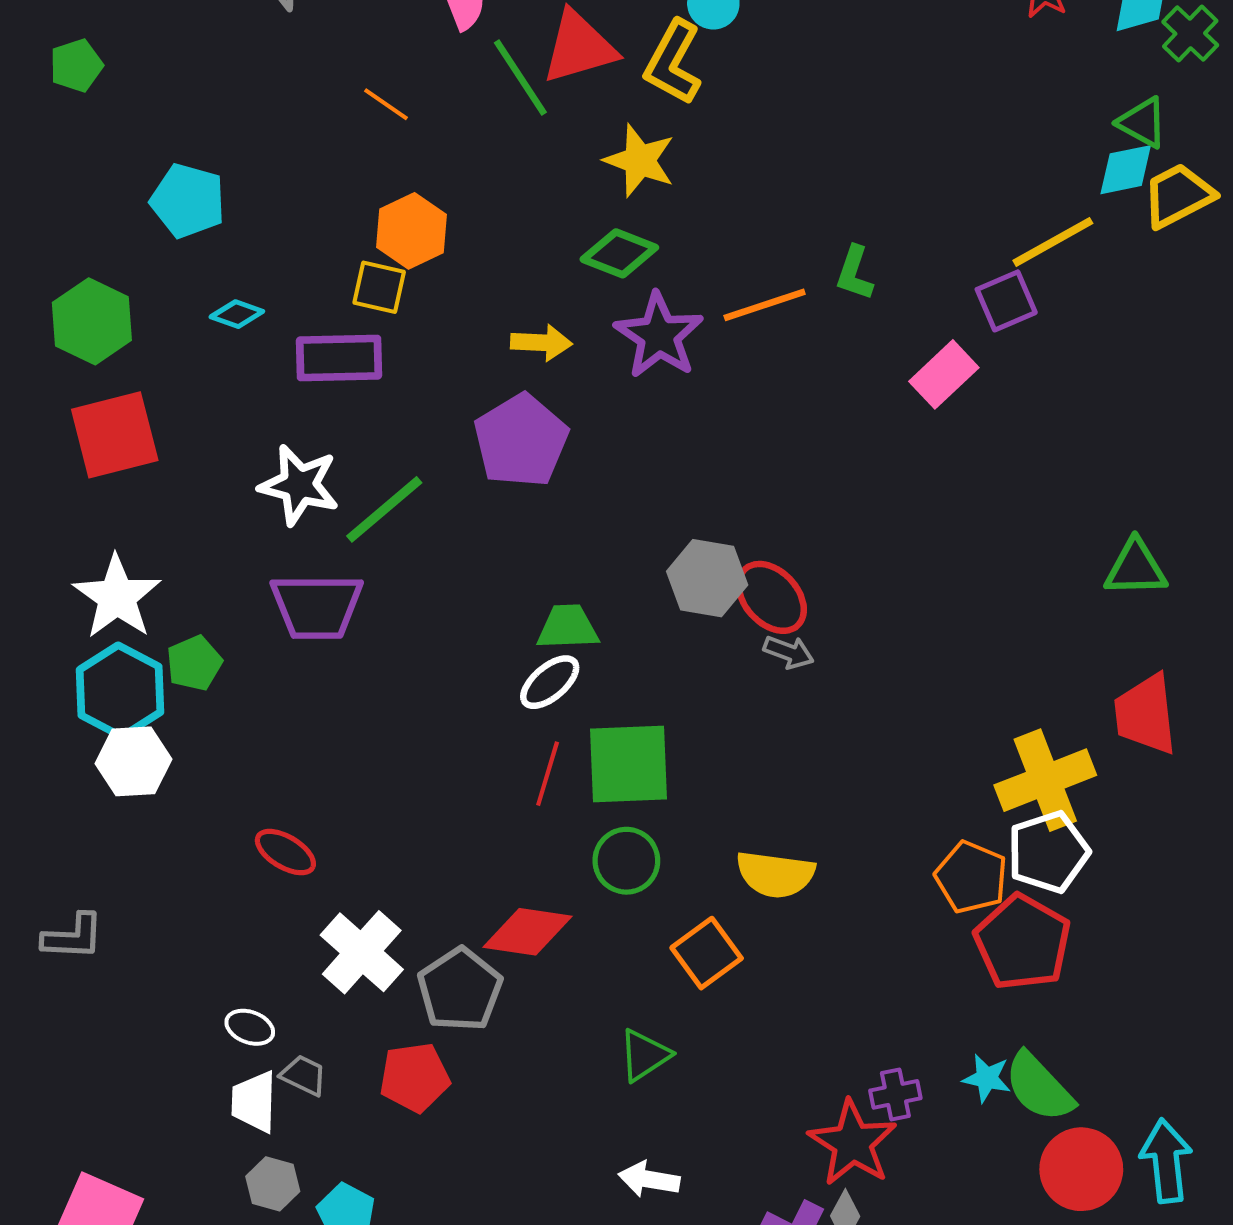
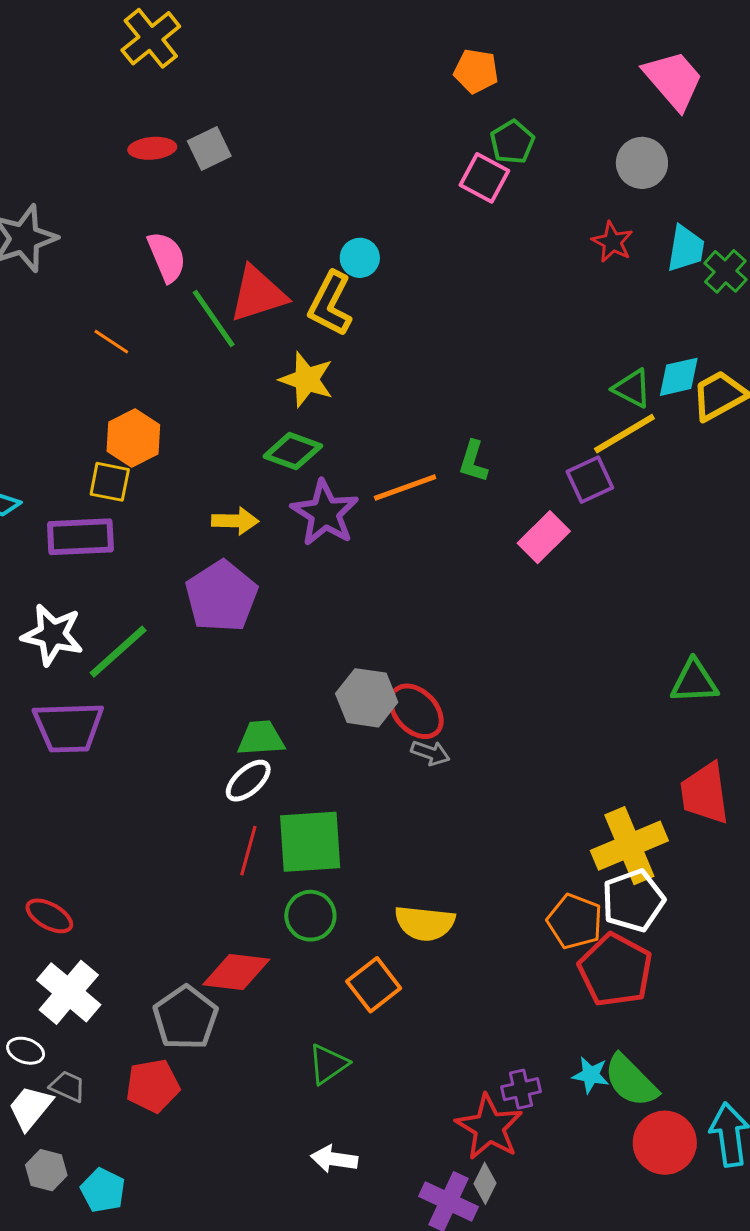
green triangle: (1142, 123) -> (632, 388), moved
white cross: (362, 952) -> (69, 992), moved
white trapezoid: (254, 1102) -> (30, 1108), turned 39

